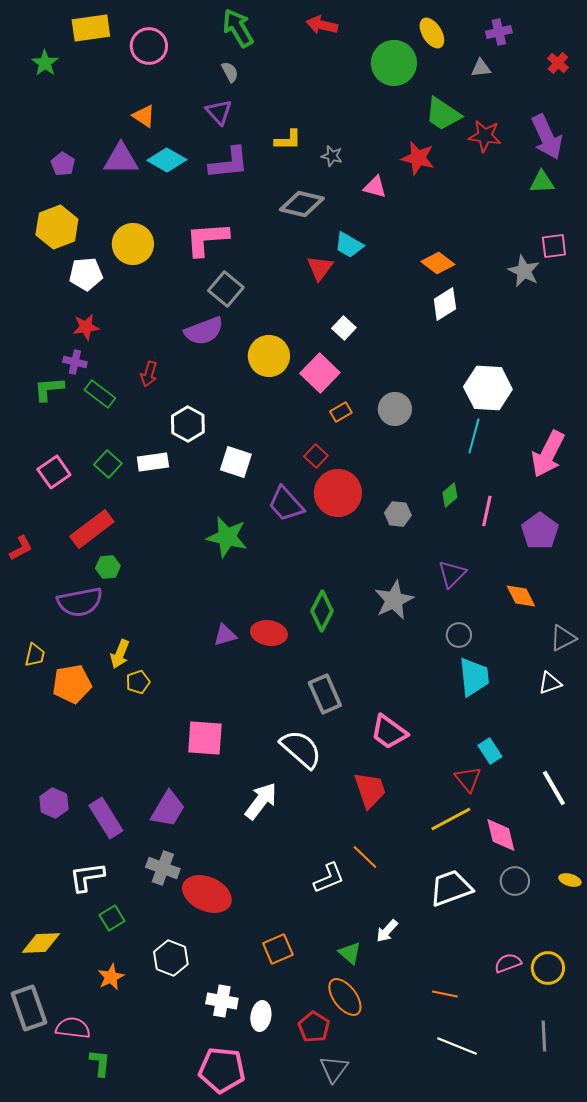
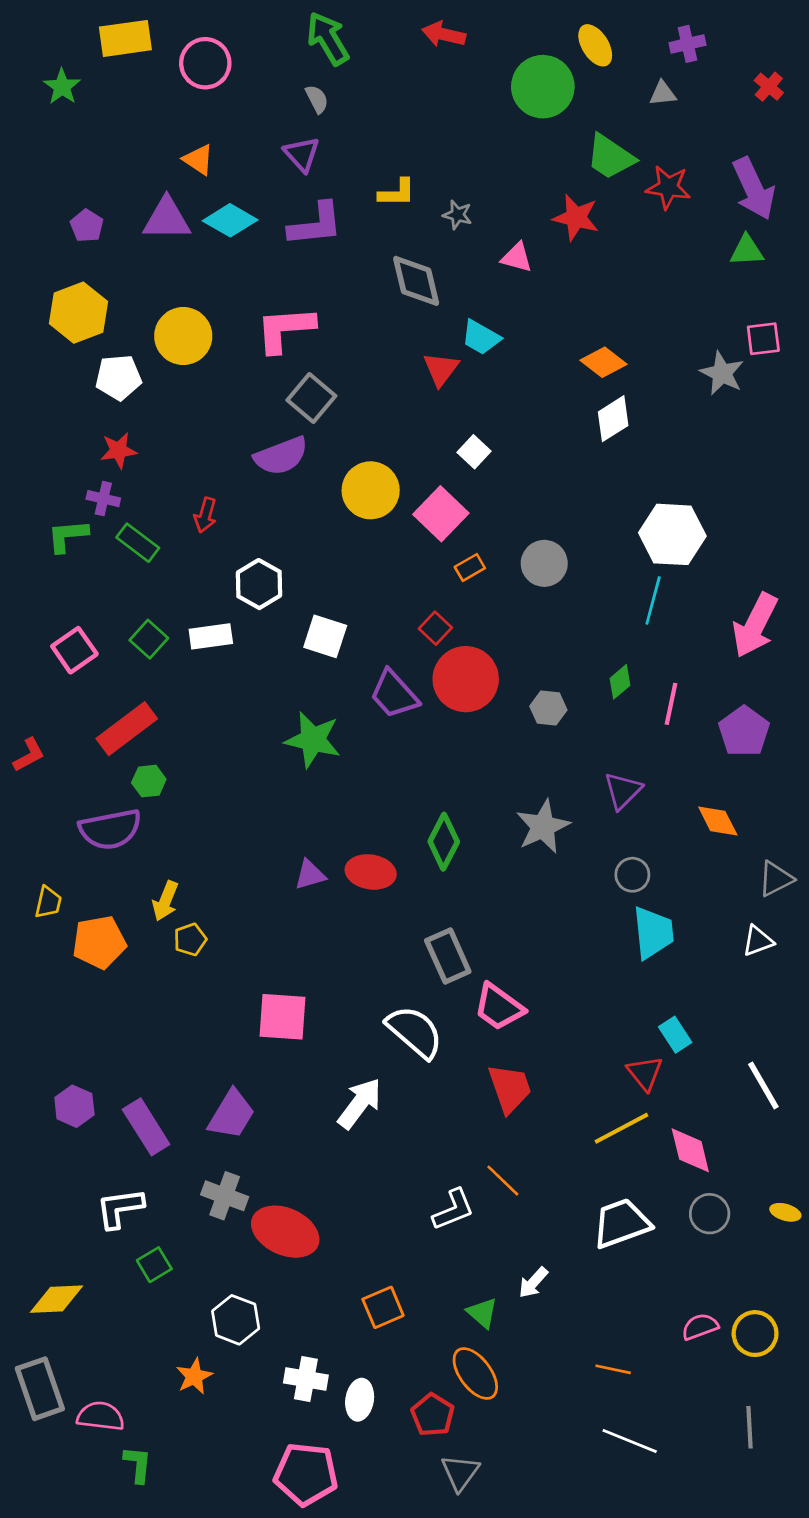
gray diamond: (302, 204) -> (416, 281), turned 63
pink trapezoid: (389, 732) -> (499, 1007), moved
orange star: (111, 977) -> (194, 1376), moved

